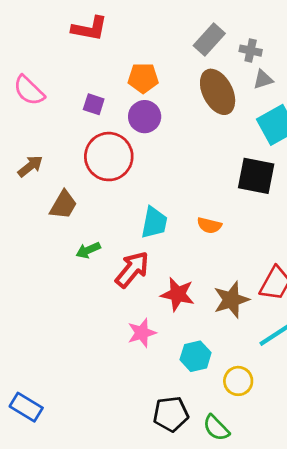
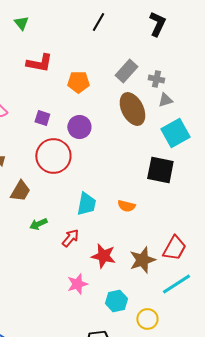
orange pentagon: (143, 78) -> (78, 82), moved
red arrow: (132, 269) -> (70, 238), size x0.7

